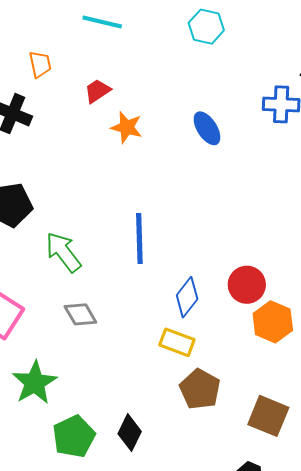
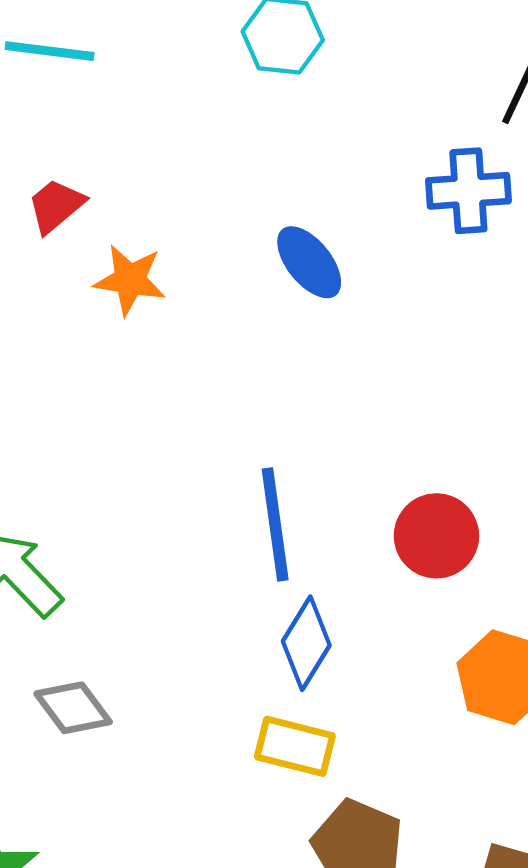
blue line: (139, 238) -> (275, 524), moved
red circle: (247, 285) -> (436, 536), moved

